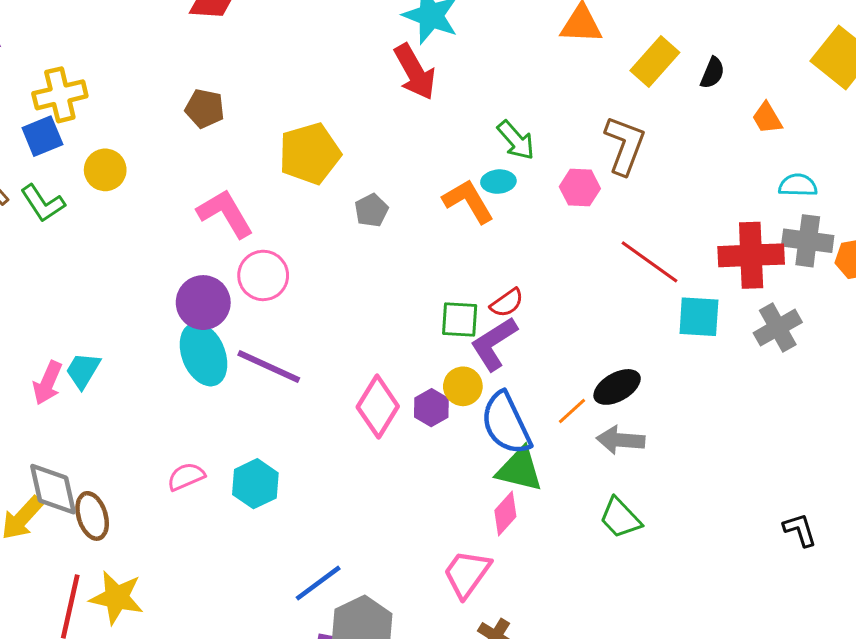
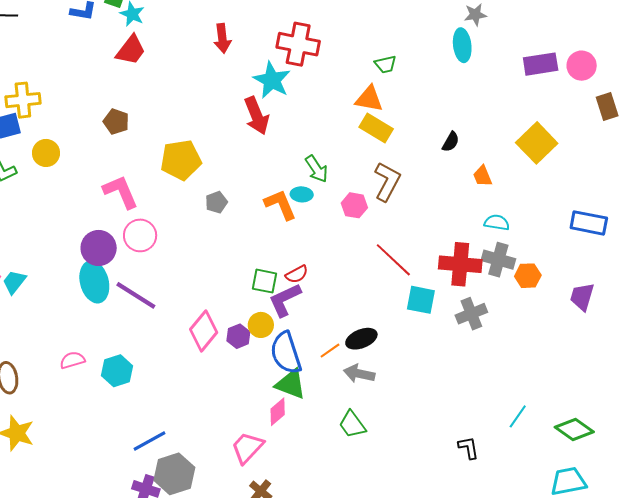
yellow rectangle: (655, 61) -> (376, 128), moved, turned 72

